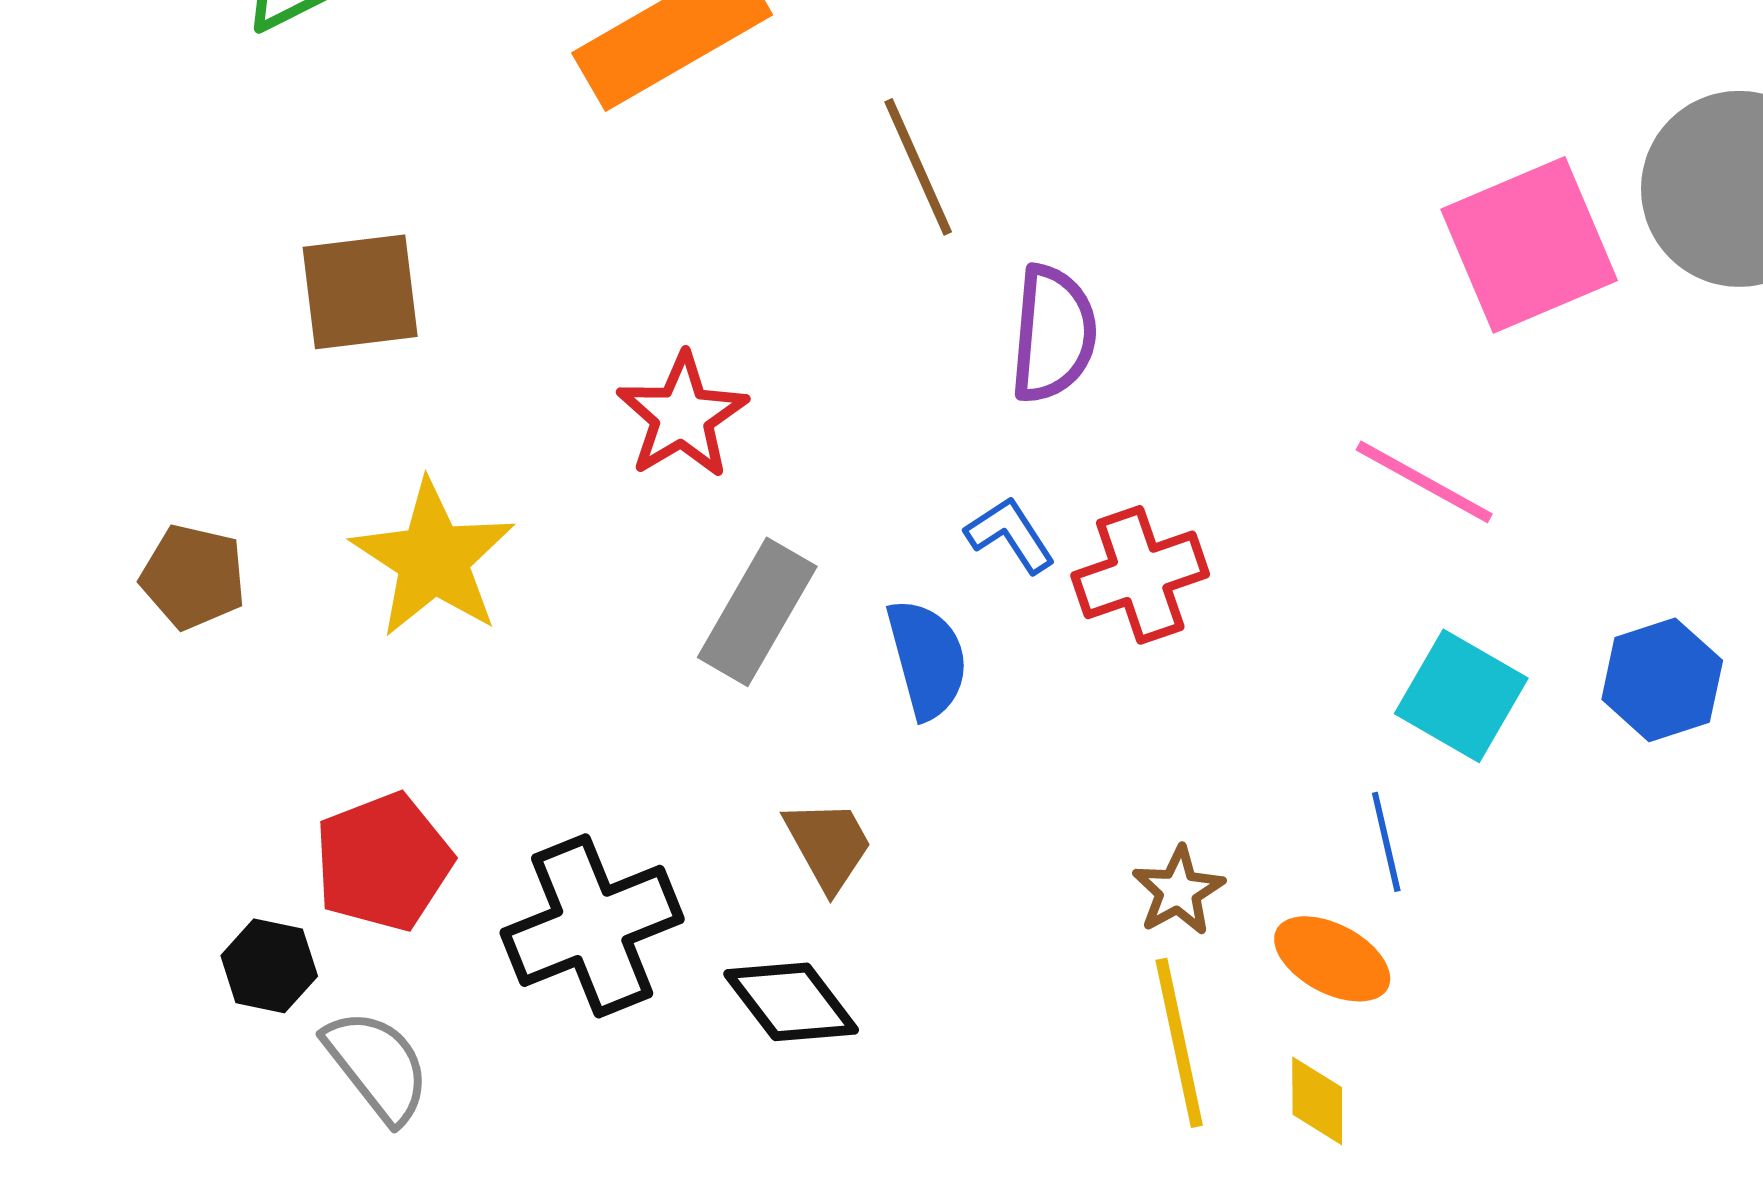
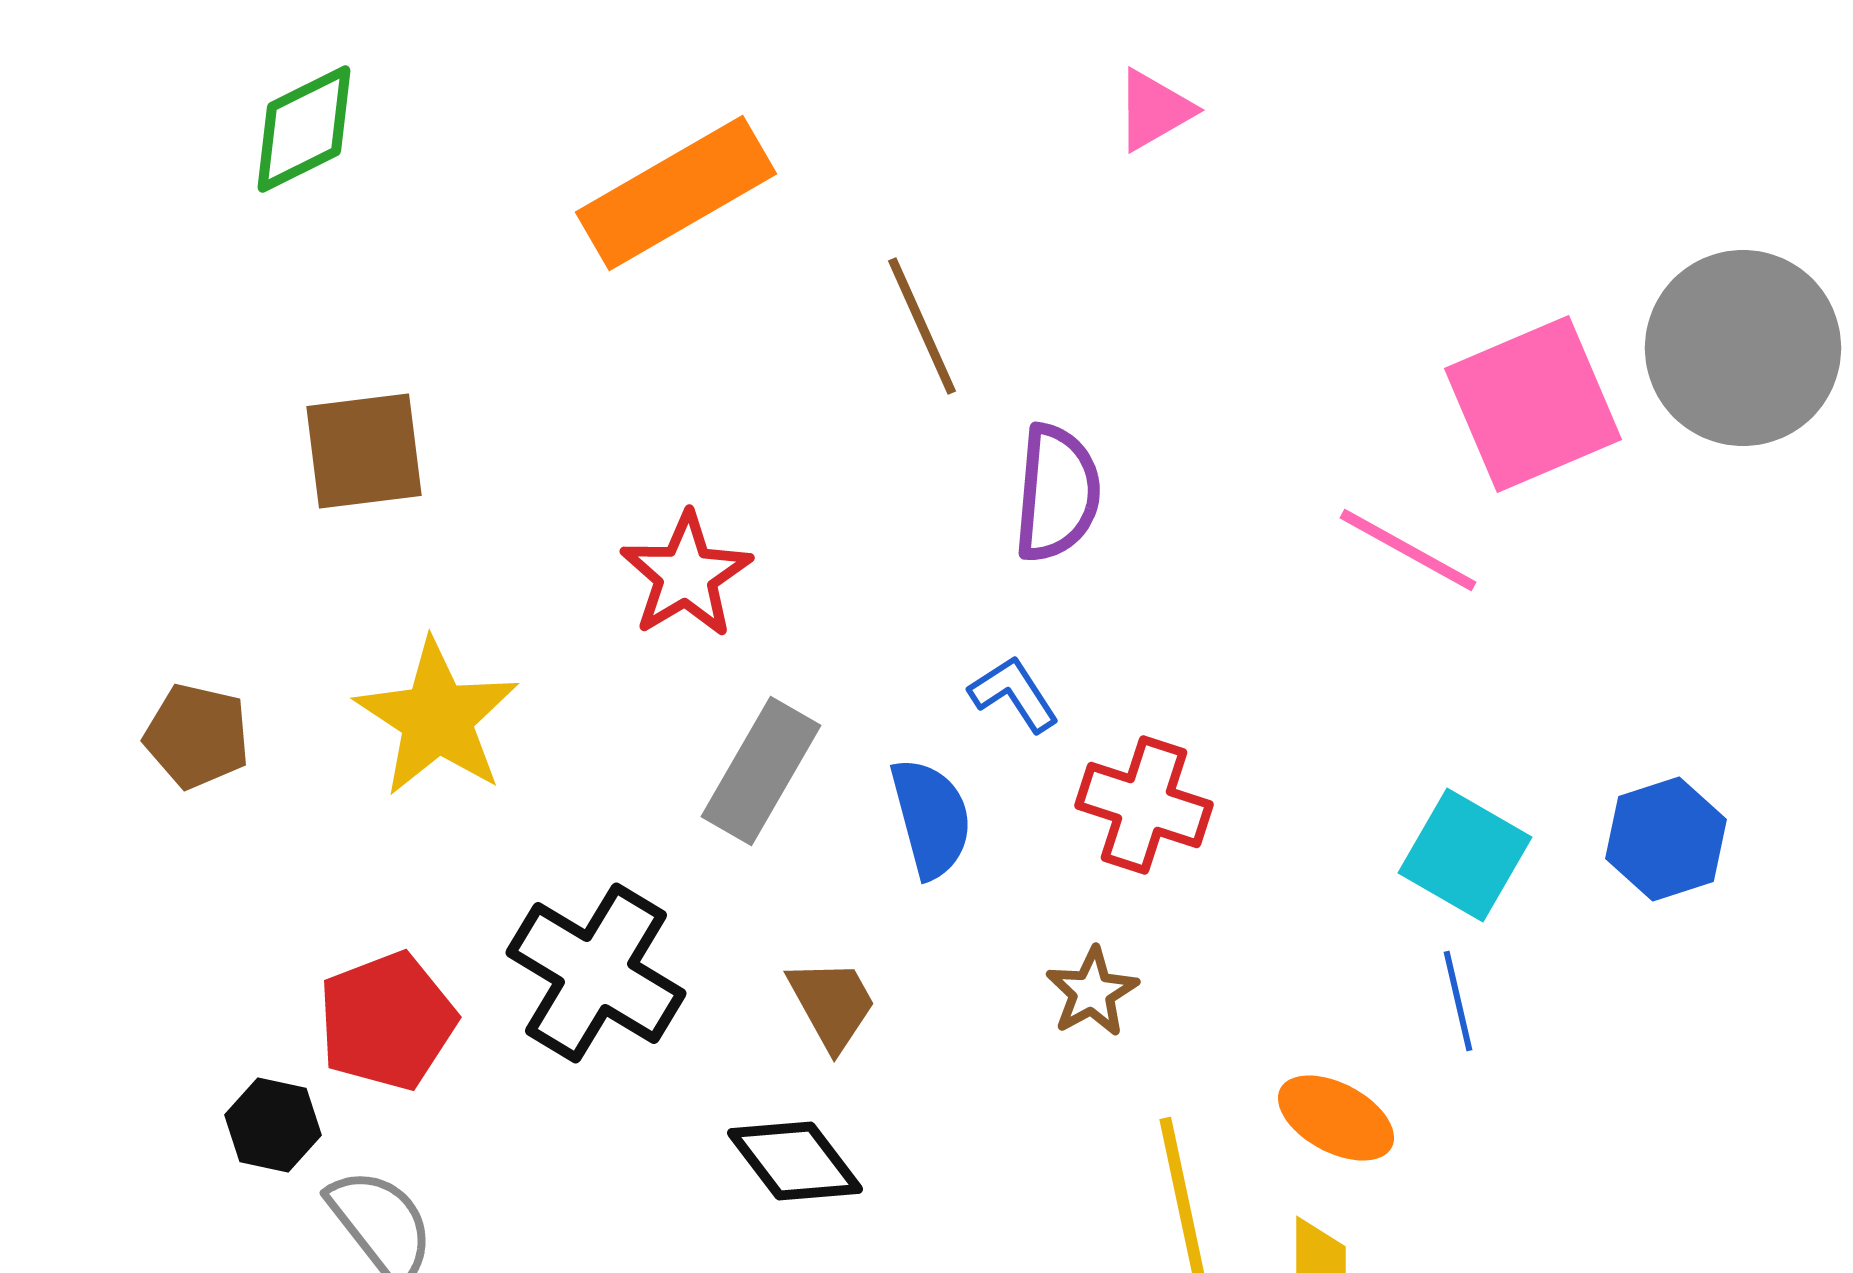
pink line: (1424, 482) -> (1408, 550), moved
red cross: (1140, 575) -> (1144, 805), moved, turned 37
blue line: (1386, 842) -> (1458, 1001), moved
brown star: (1178, 891) -> (1092, 992), moved
black cross: (592, 926) -> (596, 973), moved, turned -37

